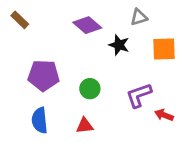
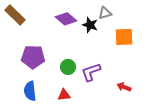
brown rectangle: (20, 20) -> (15, 15), size x1.5
black star: (119, 45) -> (90, 25), moved
purple L-shape: (139, 95) -> (91, 72), moved

